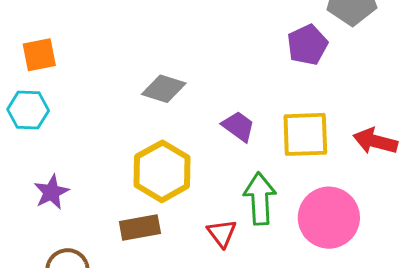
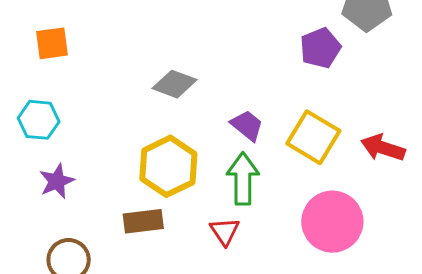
cyan hexagon: (28, 110) -> (39, 120), moved
yellow square: (305, 134) -> (313, 137), turned 30
green arrow: (260, 199) -> (243, 179), moved

